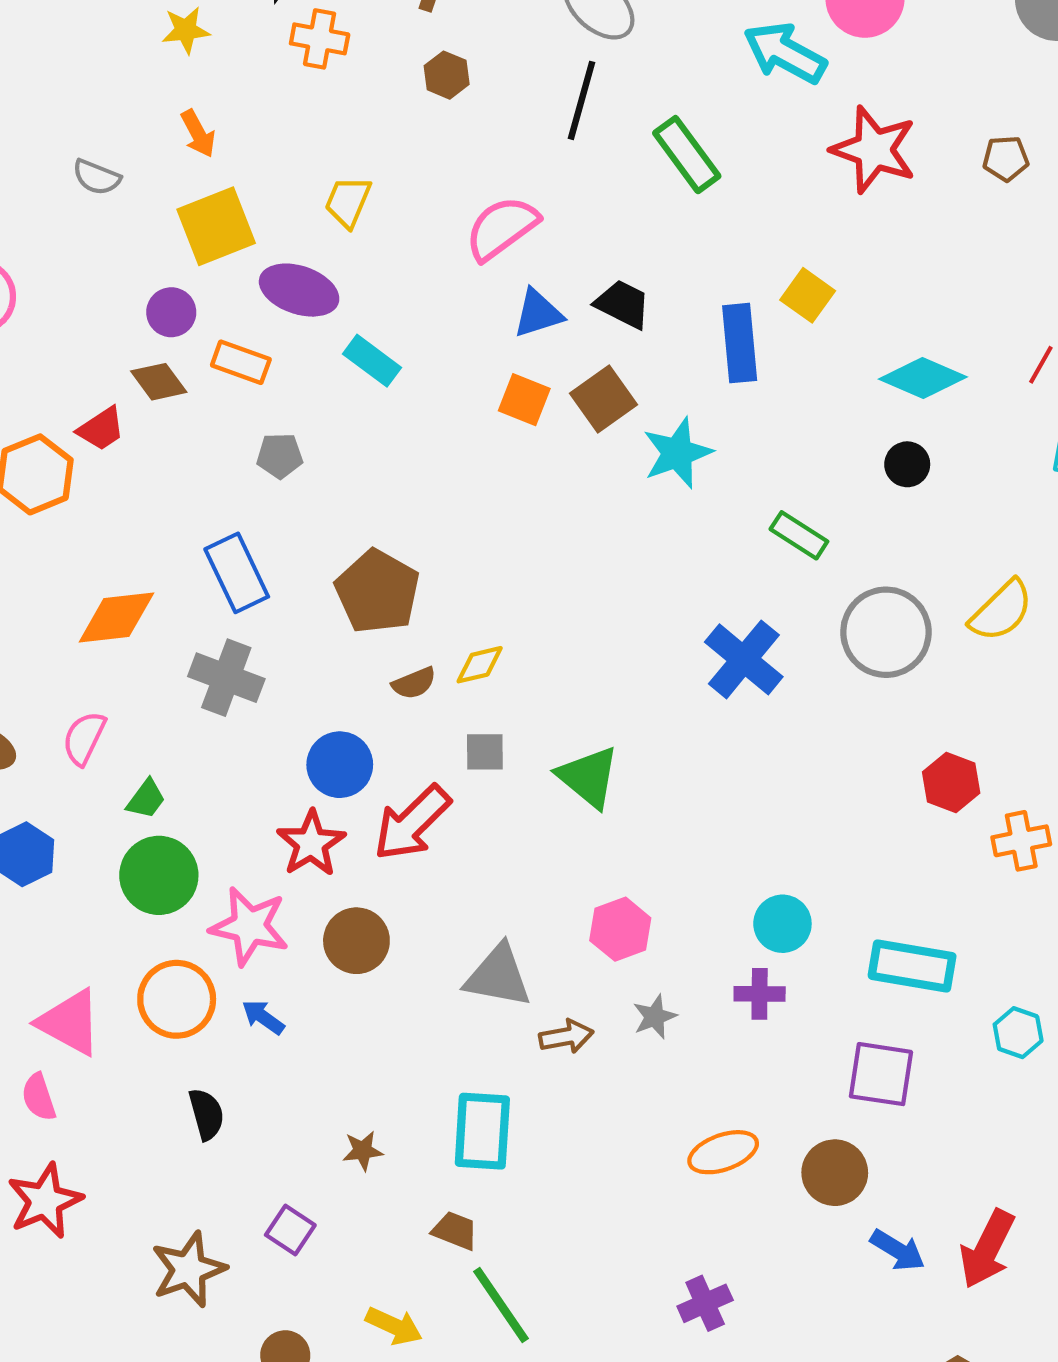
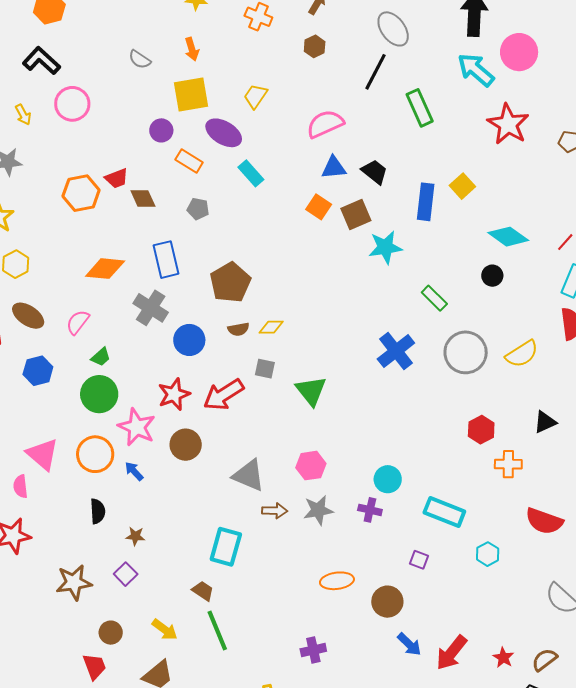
brown diamond: (159, 382) -> (143, 198), moved
blue circle: (340, 765) -> (189, 340), moved
gray star: (655, 1017) -> (318, 510), size x1.4
purple square: (881, 1074) -> (419, 560), size x0.6
brown star: (363, 1151) -> (135, 536), moved

